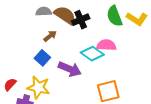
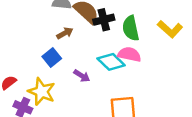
green semicircle: (114, 16) -> (131, 28), moved
purple arrow: (70, 69) -> (82, 76), size x0.6

